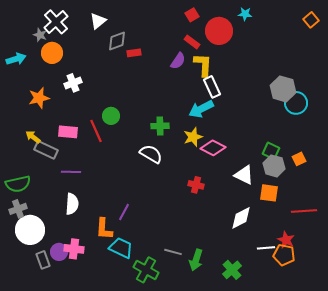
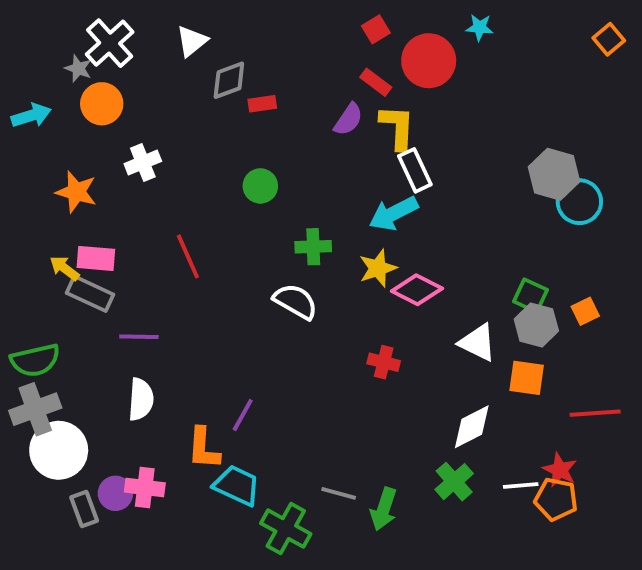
orange star: (39, 98) -> (76, 192), turned 30
green circle: (111, 116) -> (260, 186), moved
pink rectangle: (68, 132) -> (96, 258), moved
gray cross: (18, 209) -> (35, 409), size x1.4
green cross: (232, 270) -> (454, 482), moved

